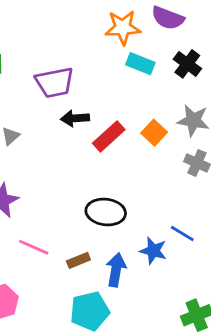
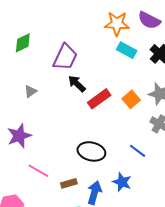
purple trapezoid: (55, 82) -> (65, 57), turned -60
black arrow: (75, 118) -> (77, 84), turned 42
blue line: (182, 233) -> (138, 151), moved

